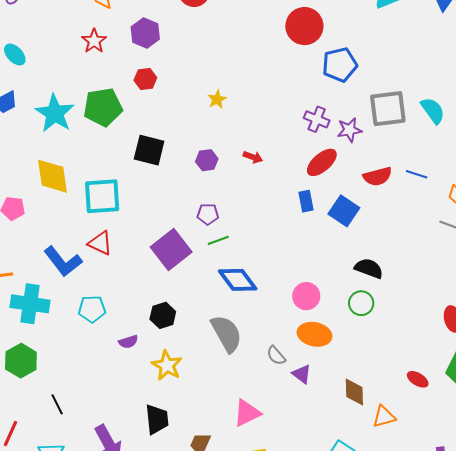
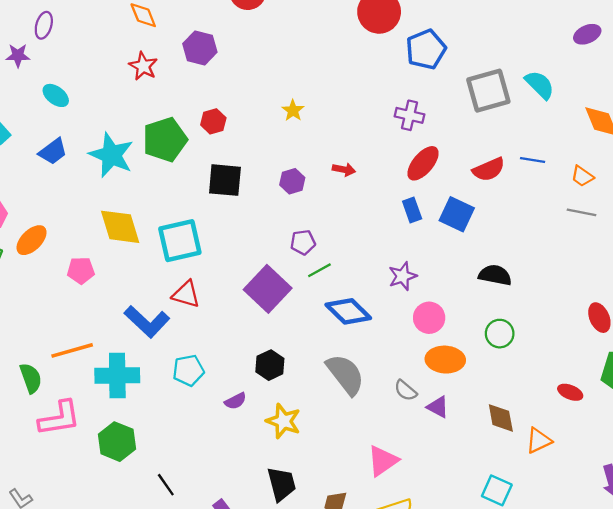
red hexagon: (145, 79) -> (213, 121), moved
purple star: (349, 130) -> (403, 276), moved
green circle: (361, 303) -> (500, 334), moved

